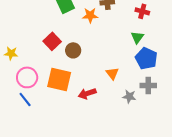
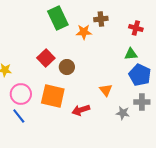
green triangle: (137, 37) -> (131, 54), turned 48

